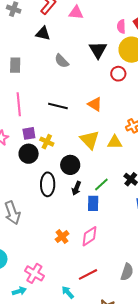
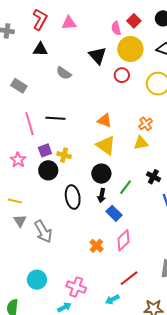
gray rectangle: (15, 65) -> (19, 86), turned -49
orange triangle: (95, 104) -> (105, 120), moved
black line: (58, 106) -> (55, 118), moved
yellow triangle: (115, 142) -> (141, 143), moved
black circle: (70, 165) -> (101, 174), moved
blue rectangle: (93, 203) -> (114, 213), moved, turned -35
cyan arrow: (68, 292) -> (112, 299), turned -64

